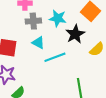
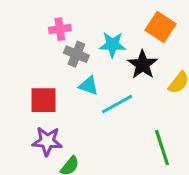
gray cross: (33, 21) -> (76, 54), turned 35

